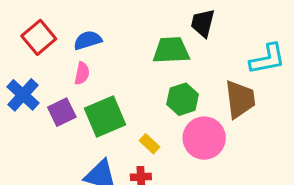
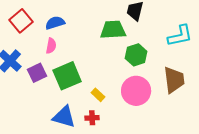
green hexagon: (183, 99) -> (136, 55), moved
brown trapezoid: (240, 99) -> (174, 80), moved

